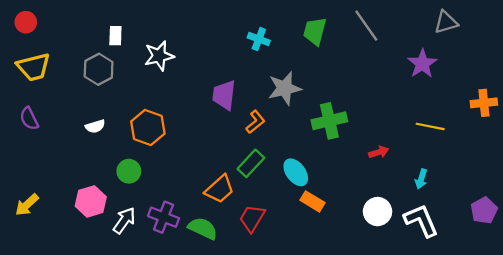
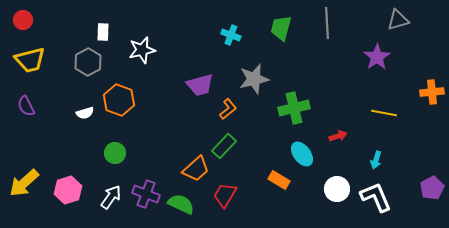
gray line: (366, 26) -> (327, 23), turned 32
purple trapezoid: (224, 95) -> (200, 85), turned -112
orange hexagon: (148, 128) -> (119, 100), moved
cyan ellipse: (296, 172) -> (302, 154), moved
pink hexagon: (91, 201) -> (68, 190), moved
yellow arrow: (27, 205) -> (24, 183), size x1.4

